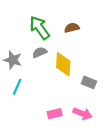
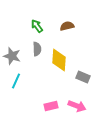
green arrow: (40, 28) -> (37, 26), size x0.6
gray semicircle: (40, 52) -> (37, 49), turned 112

